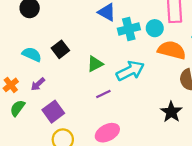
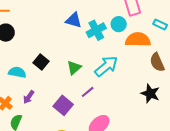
purple square: (53, 112) -> (63, 105), moved

